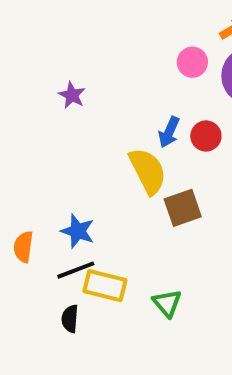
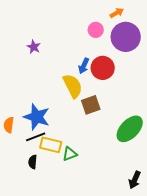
red circle: (206, 136) -> (103, 68), size x1.5
blue star: (78, 231) -> (37, 117), size x1.5
green triangle: (167, 303) -> (70, 154), moved, turned 49

